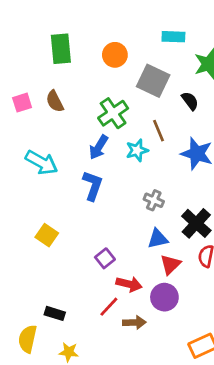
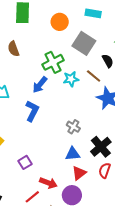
cyan rectangle: (173, 37) -> (93, 13), moved
brown line: (159, 131) -> (94, 76), moved, turned -35
cyan star: (137, 150) -> (71, 79), moved
purple square: (105, 258) -> (25, 162), moved

